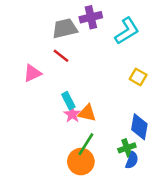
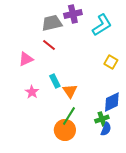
orange triangle: (87, 113) -> (70, 91), turned 42
pink star: (72, 114) -> (32, 92), moved
blue diamond: (139, 127) -> (112, 102), turned 55

